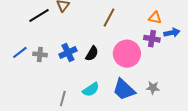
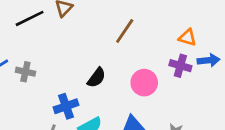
blue cross: (68, 53) -> (66, 106), moved
pink circle: (127, 54) -> (144, 83), size x0.7

